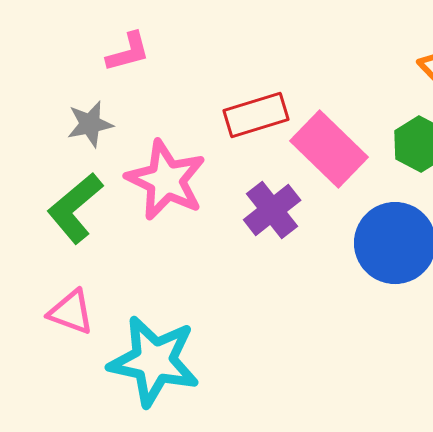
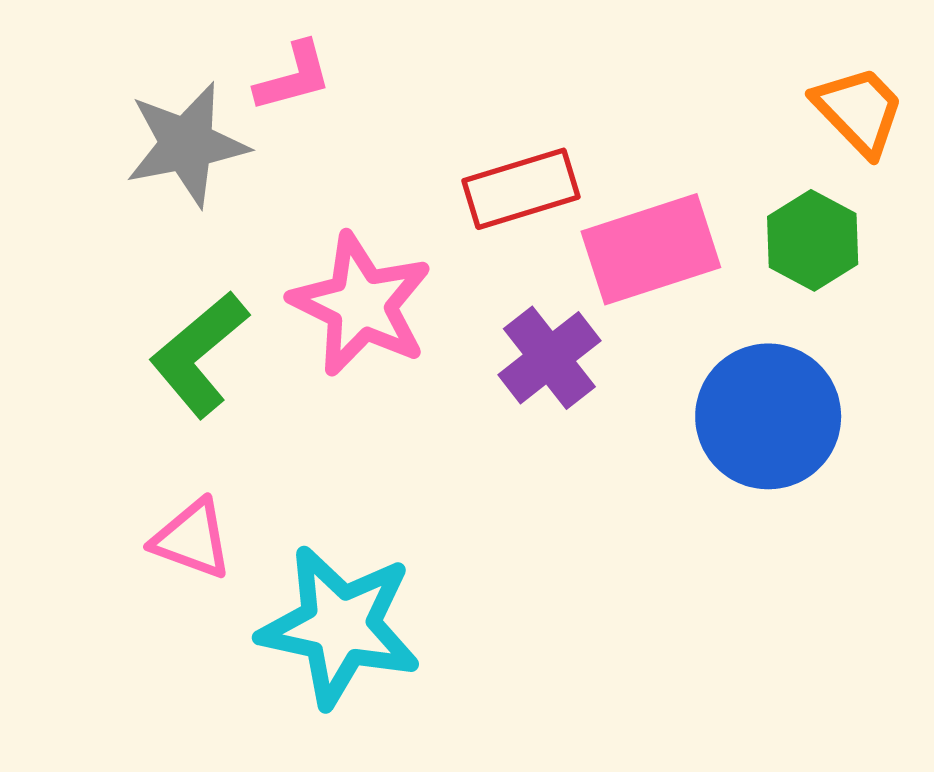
gray star: (90, 124) -> (187, 144), moved, size x1.5
pink rectangle: (329, 149) -> (651, 249), turned -62

